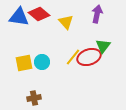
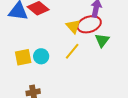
yellow triangle: (66, 22) -> (73, 26), moved
red ellipse: (89, 57) -> (89, 24), moved

